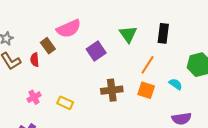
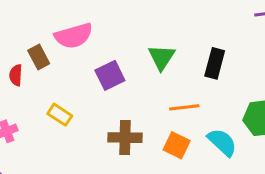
orange line: (148, 65) -> (184, 107), turned 42
cyan semicircle: (176, 84) -> (222, 142), size x1.5
yellow rectangle: (65, 103) -> (60, 115), moved

